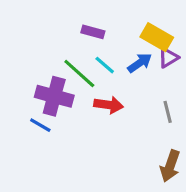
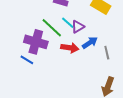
purple triangle: (168, 58) -> (78, 27), moved
blue arrow: (140, 63) -> (90, 43), moved

